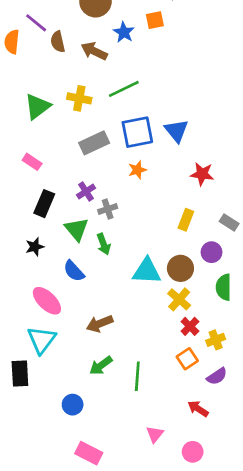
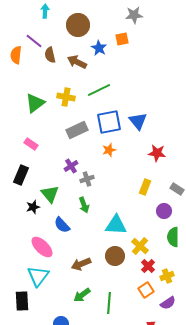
black rectangle: (44, 204) -> (21, 175), moved
green triangle: (77, 229) -> (50, 194), moved
brown circle: (180, 268) -> (115, 256), moved

